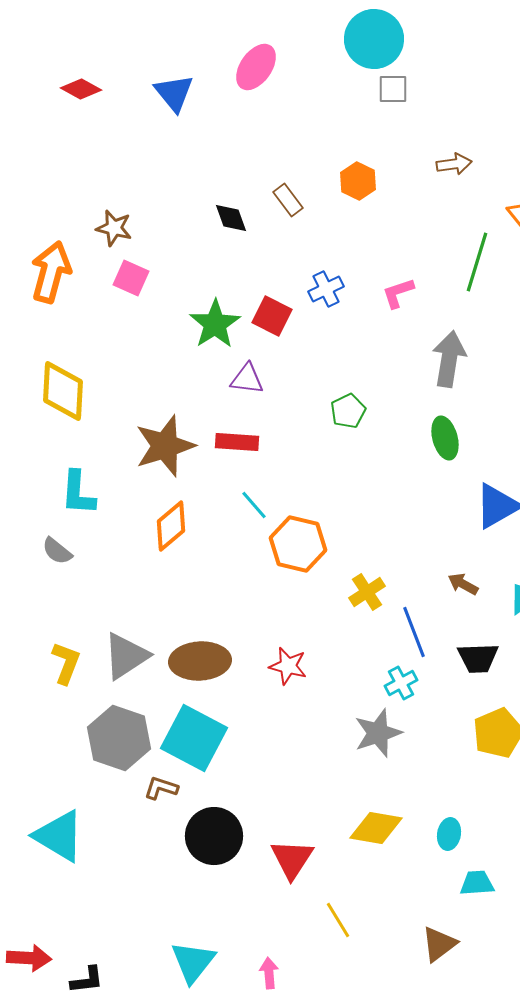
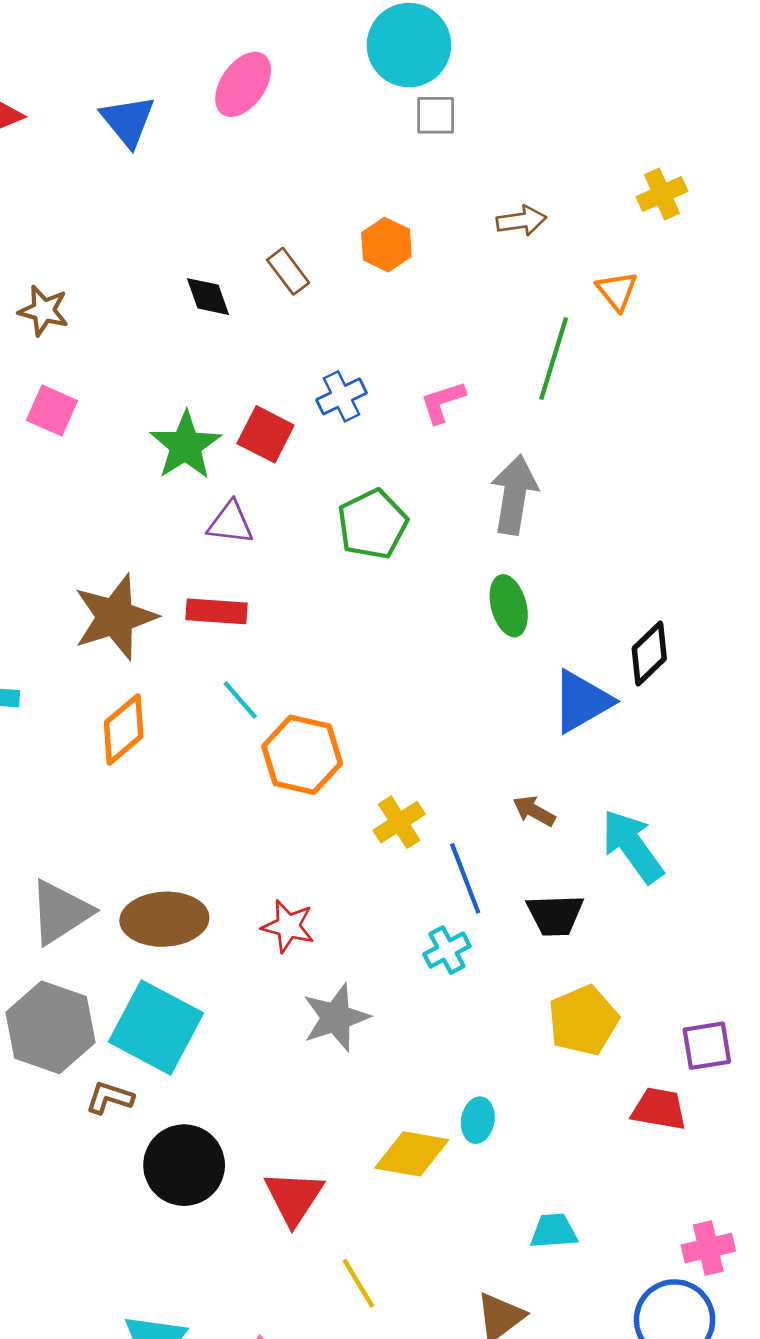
pink square: (131, 278) -> (52, 410), moved
green pentagon: (348, 411) -> (372, 524), moved, size x1.4
gray star: (378, 733) -> (336, 1018), moved
cyan ellipse: (449, 834) -> (478, 1120), moved

